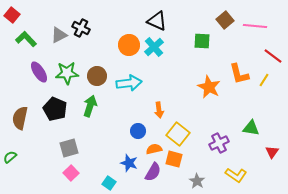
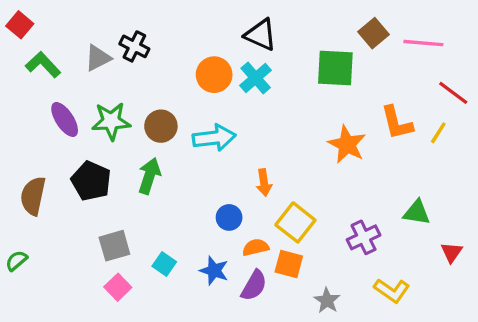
green square: (202, 41) -> (335, 68), size x1.4
cyan square: (109, 183) -> (164, 264), moved

